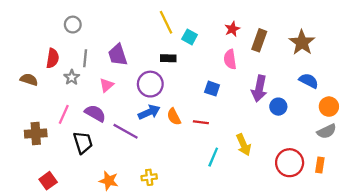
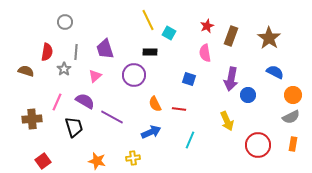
blue arrow: (149, 112) -> (151, 132), moved
yellow arrow: (244, 145) -> (227, 121), moved
orange rectangle: (320, 165) -> (293, 144), moved

